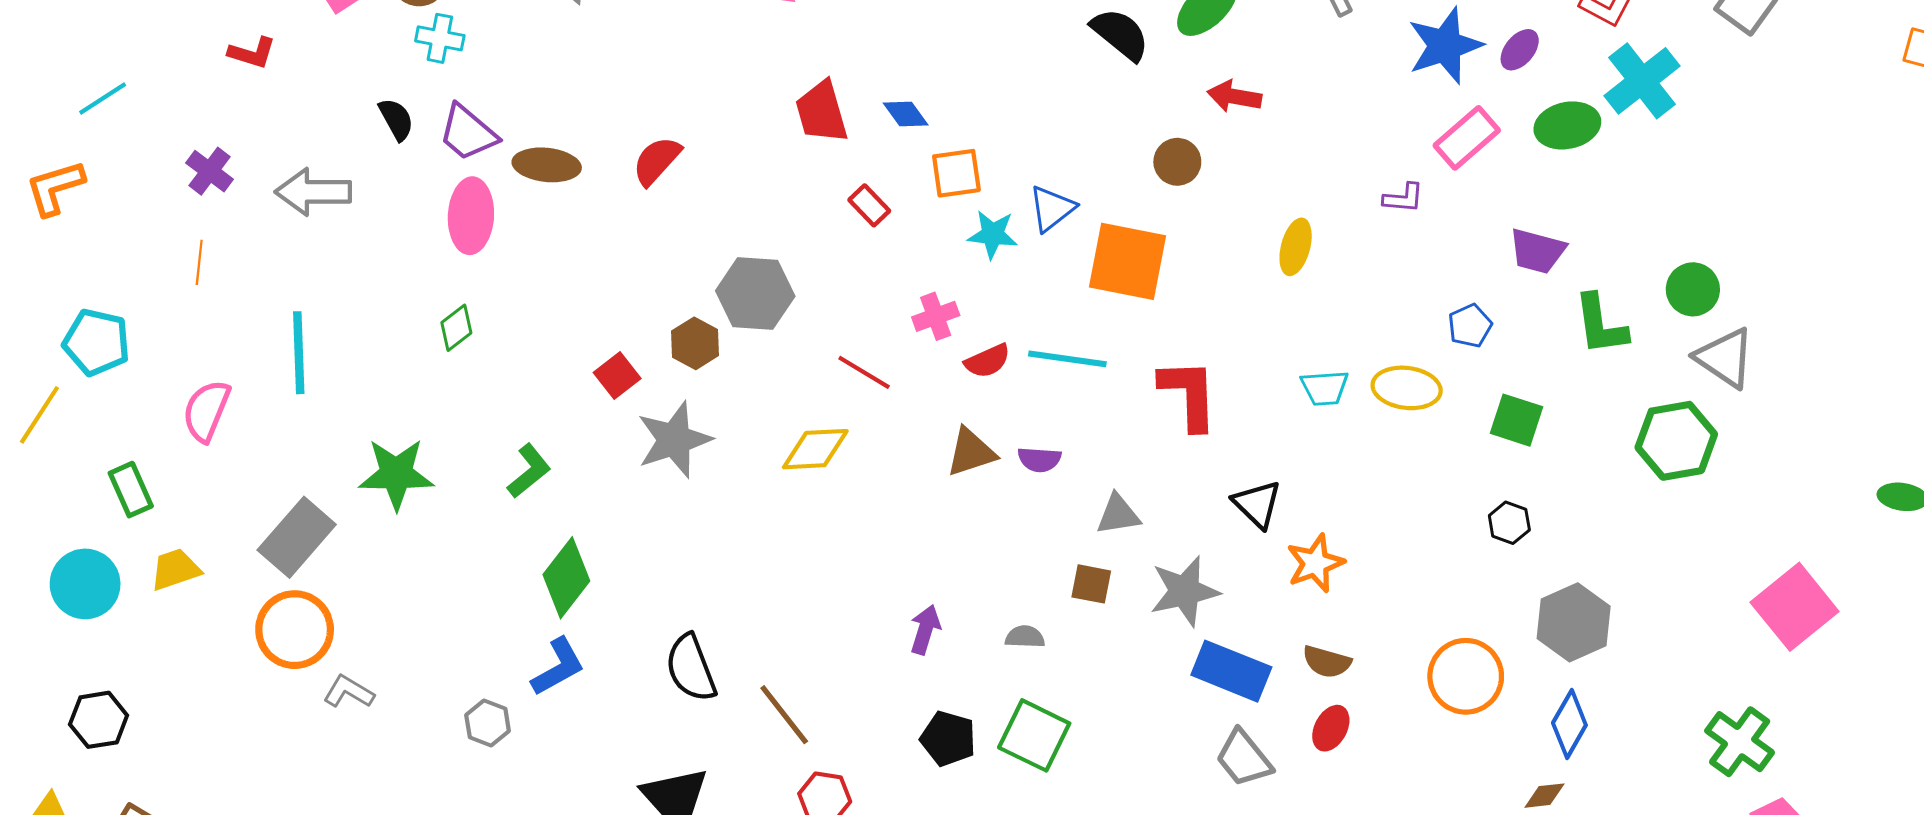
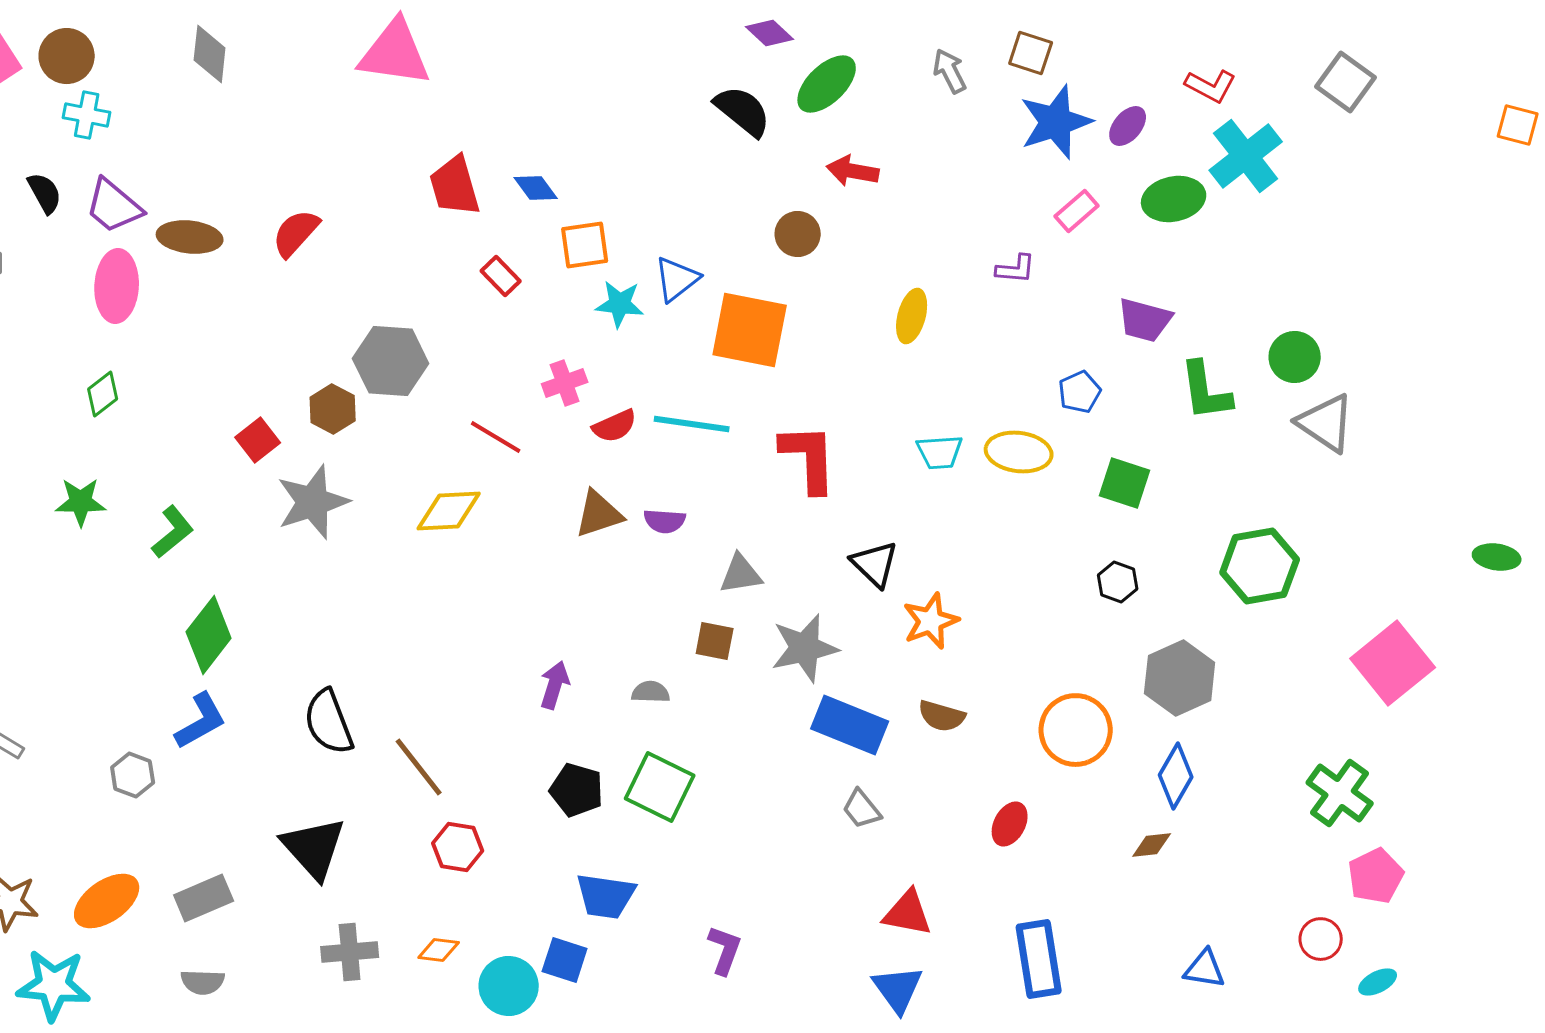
pink rectangle: (1467, 138) -> (1077, 211), size x0.7
green hexagon: (1676, 441) -> (1260, 566), moved
green star: (396, 474) -> (81, 502), moved, size x0.7
red ellipse: (1331, 728) -> (1010, 824), moved
gray trapezoid: (1244, 758) -> (862, 809), size x0.7

